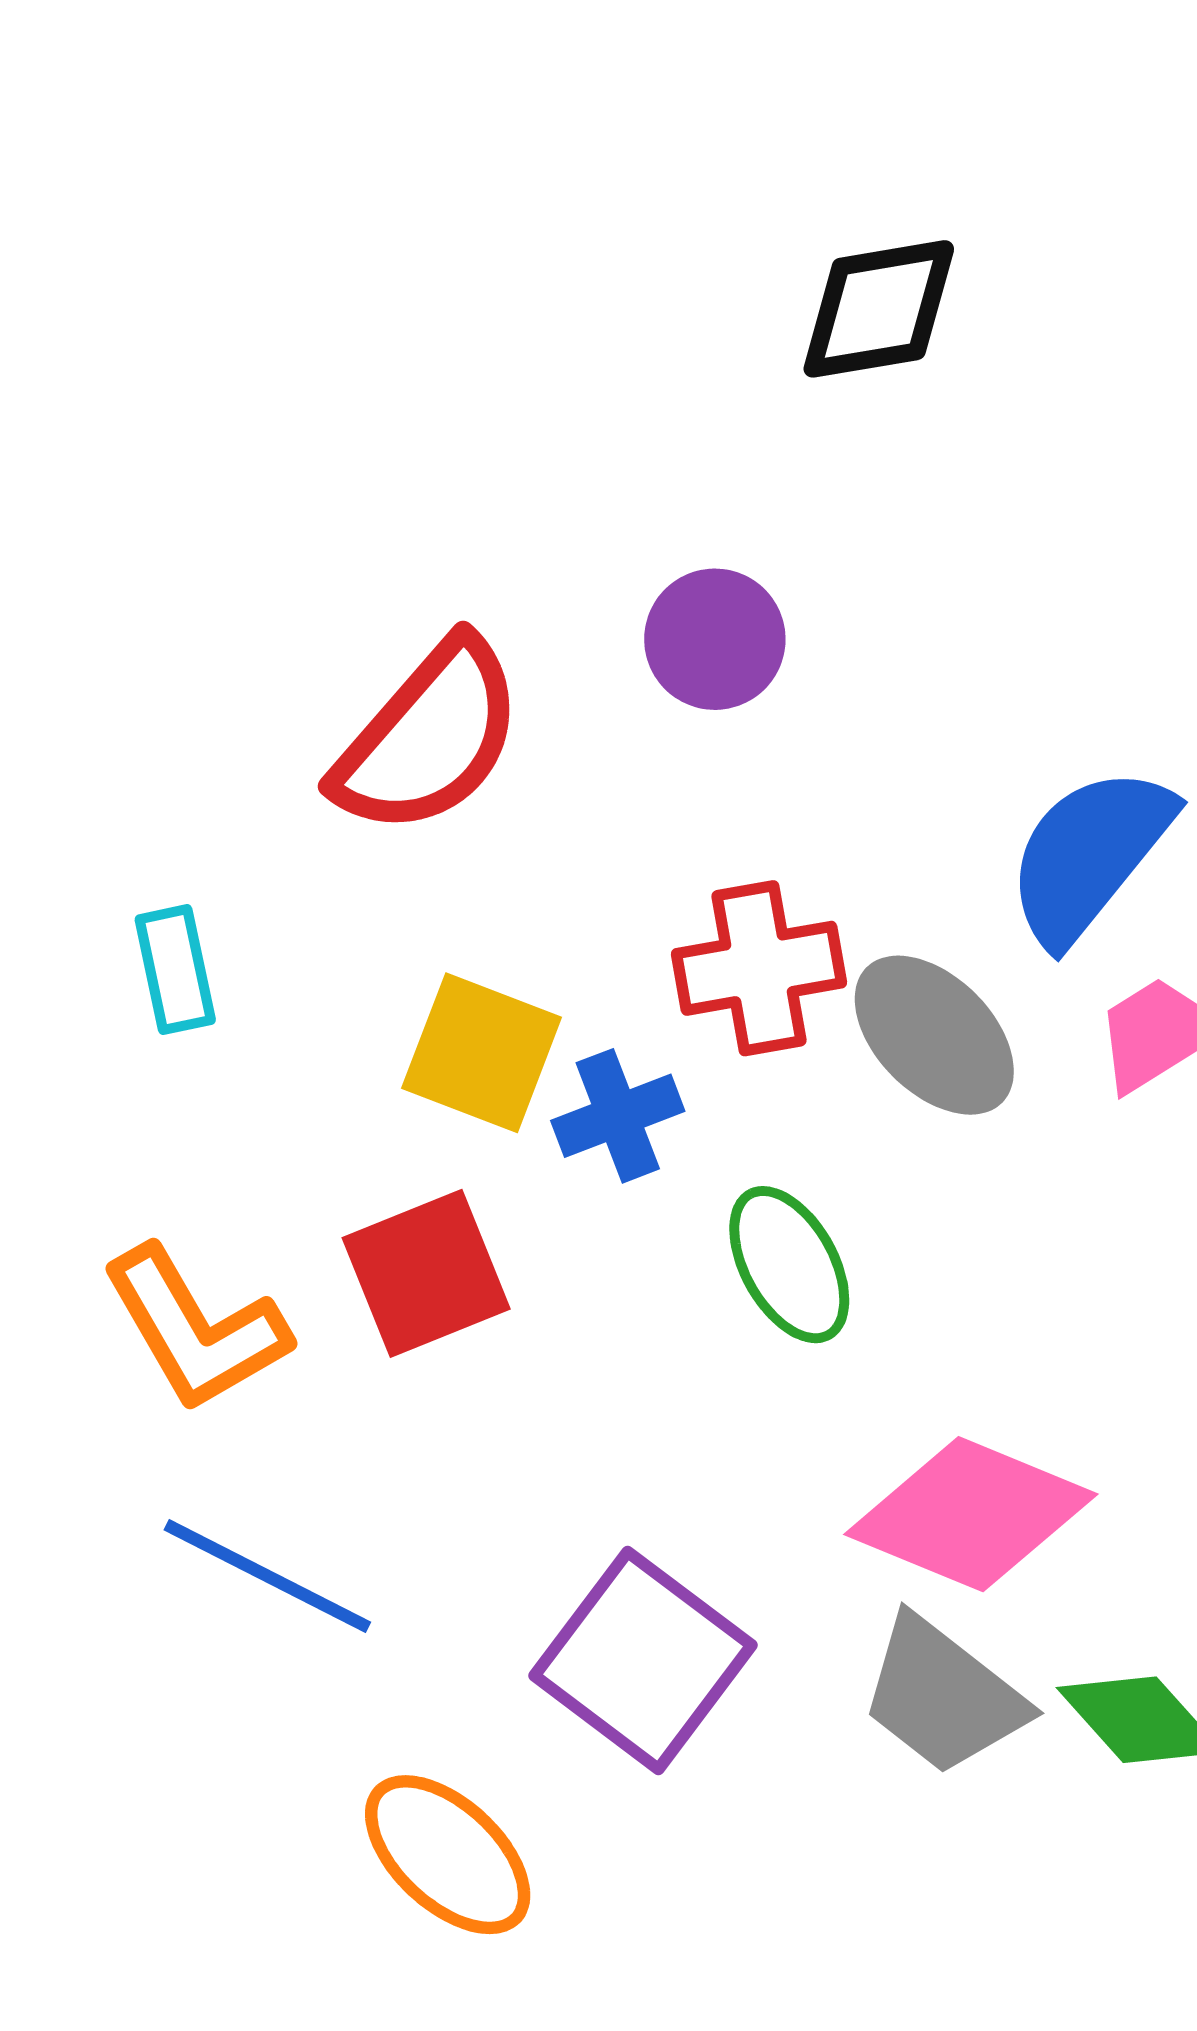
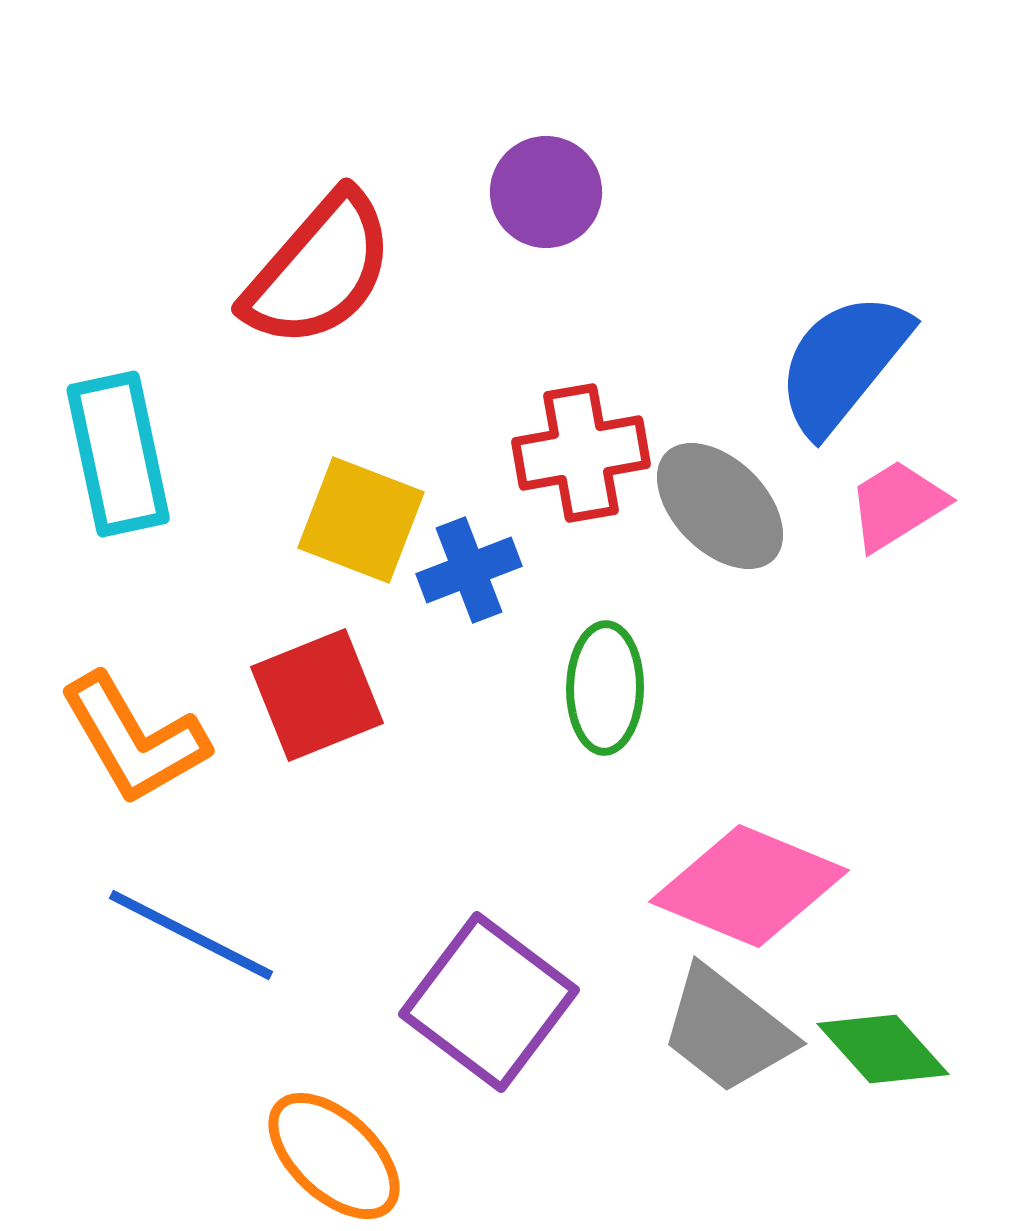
cyan rectangle: (175, 970) -> (118, 454), size x1.6
green ellipse: (789, 1265) -> (605, 688), turned 30

